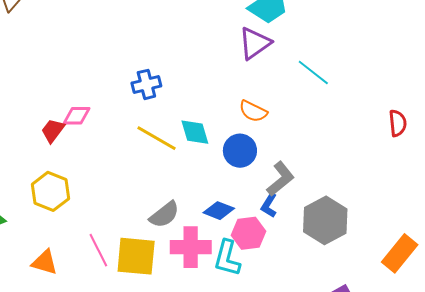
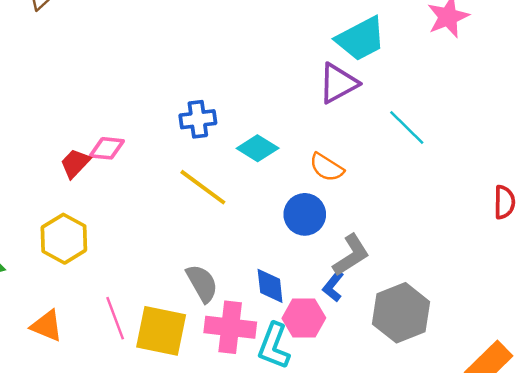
cyan diamond: (195, 132) -> (258, 148), moved, turned -48
blue diamond: (219, 211) -> (270, 286), turned 56
gray semicircle: (164, 215) -> (202, 283), turned -88

